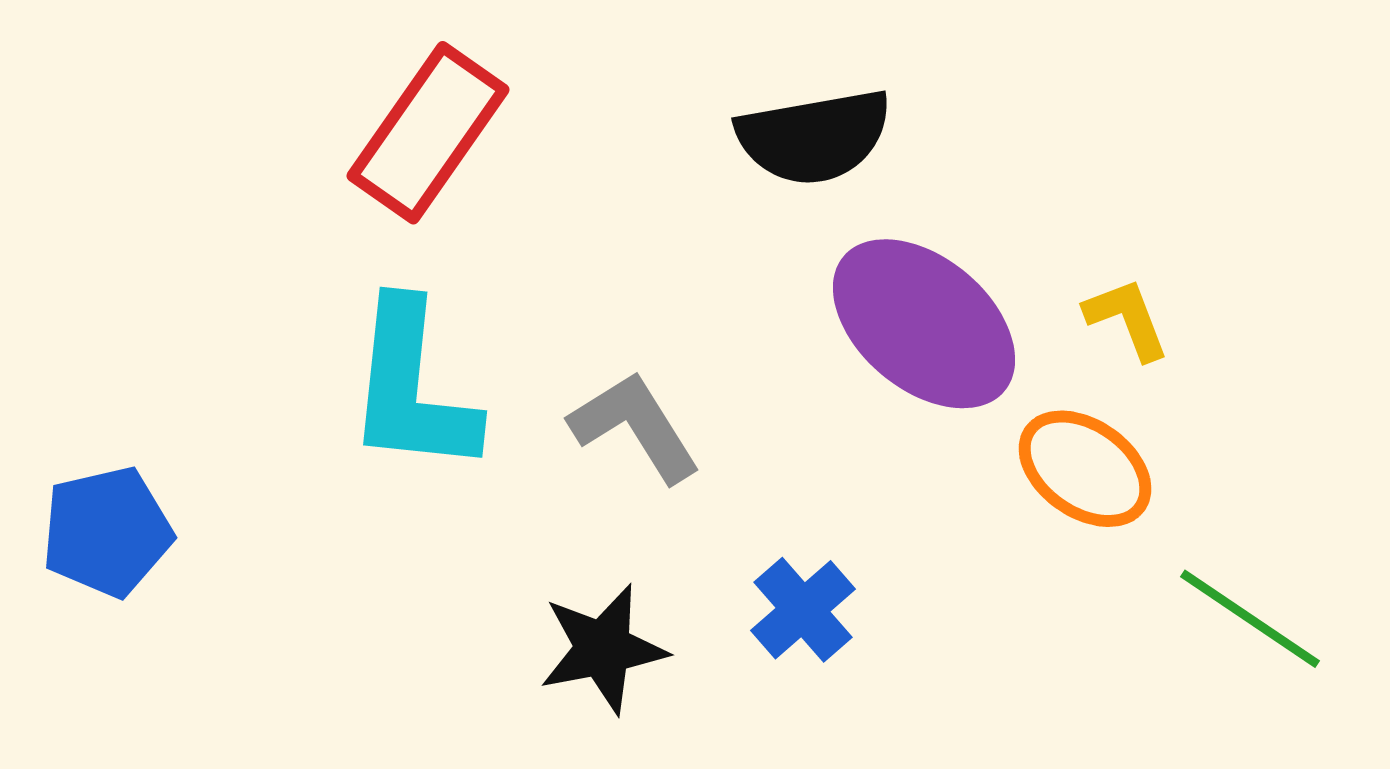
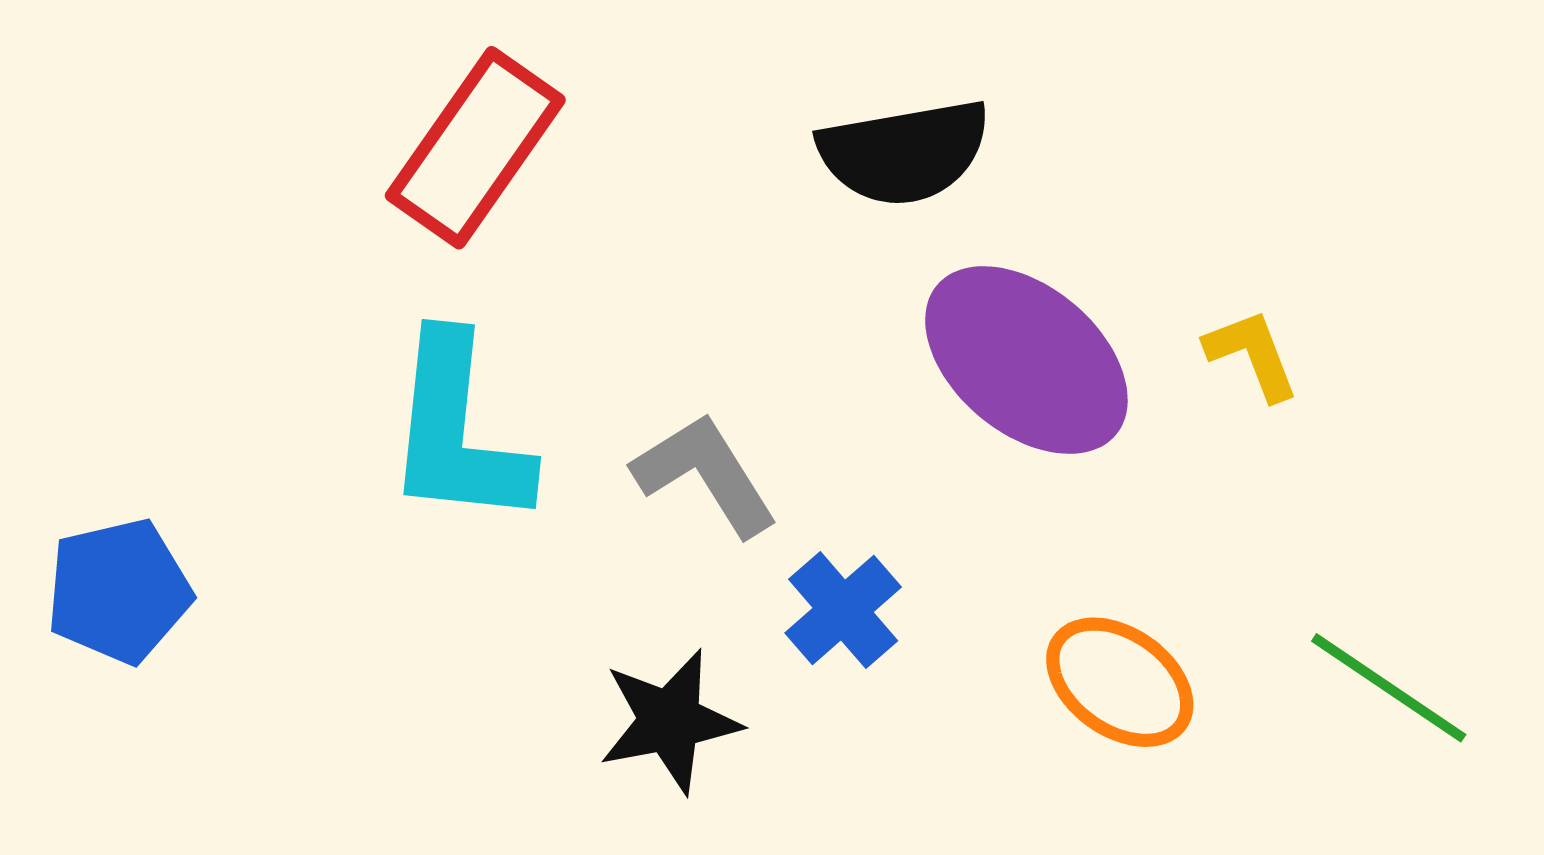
orange ellipse: (1085, 469) -> (1120, 682), moved
blue cross: (803, 610) -> (843, 610), moved

